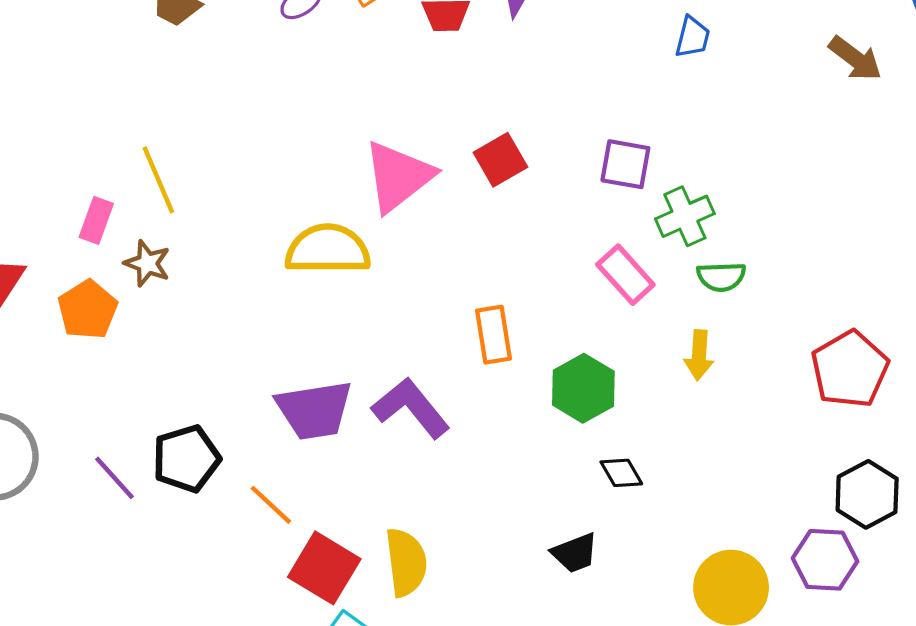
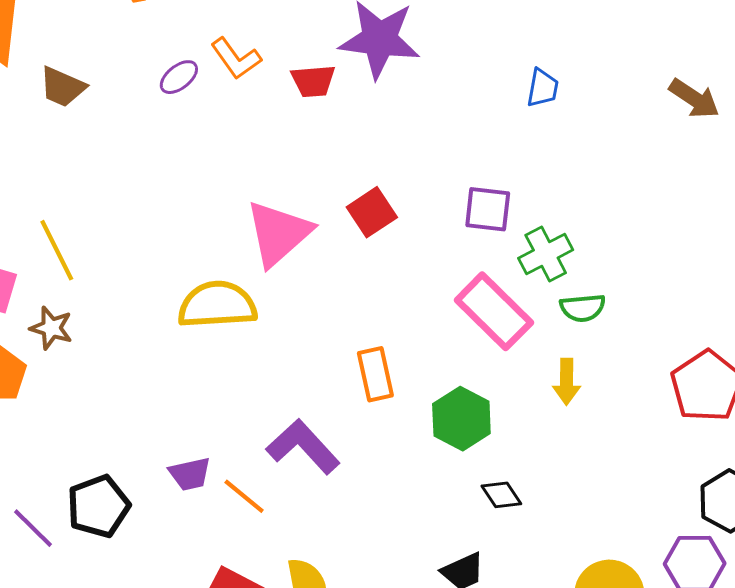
pink rectangle: (625, 275) -> (494, 311), size x1.4
purple trapezoid: (314, 410) -> (190, 474), moved, size x0.6
orange line: (271, 505) -> (244, 496), moved

